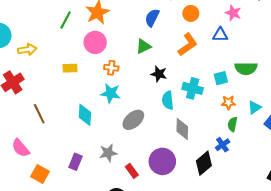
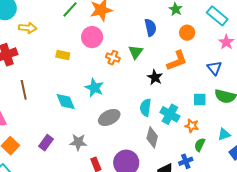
blue semicircle: (152, 18) -> (150, 28), turned 126
blue triangle: (220, 35) -> (214, 68), moved, turned 35
green triangle: (143, 46) -> (136, 52), turned -42
orange cross: (111, 68) -> (113, 58), moved
black star: (159, 74) -> (155, 77), moved
cyan cross: (193, 88) -> (170, 114), moved
orange star: (228, 103) -> (192, 126), moved
cyan diamond: (85, 115) -> (66, 102), turned -40

